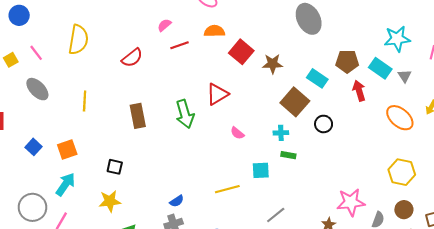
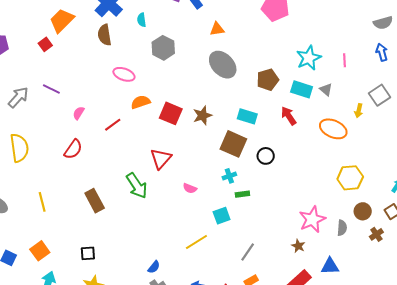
pink semicircle: (164, 25) -> (79, 113), moved
brown pentagon: (347, 61) -> (268, 80), moved

